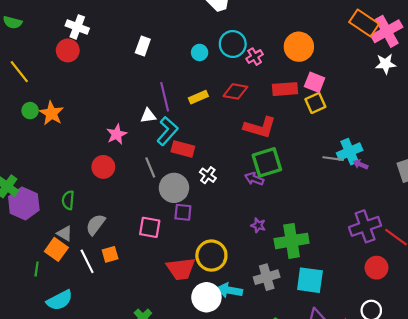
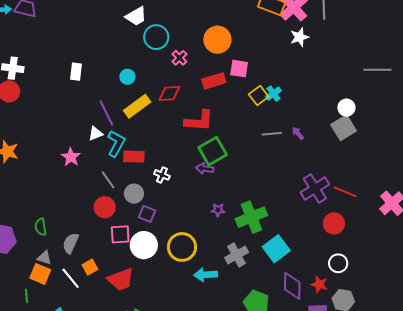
cyan circle: (233, 44) -> (156, 37), moved
cyan circle: (200, 52) -> (127, 77), moved
yellow rectangle: (198, 97) -> (137, 106), size x1.5
yellow square: (315, 103) -> (259, 95), moved
cyan cross: (350, 152) -> (274, 94), moved, size x0.7
purple arrow: (360, 164) -> (298, 133), turned 40
red circle: (103, 167) -> (105, 207), moved
gray circle: (174, 188) -> (134, 194), size x0.7
purple square: (183, 212) -> (147, 214), turned 30
red trapezoid: (181, 269) -> (121, 279), moved
cyan square: (310, 280) -> (276, 249), turned -32
white circle: (206, 297) -> (144, 245), moved

